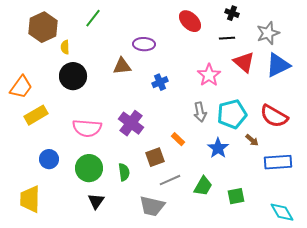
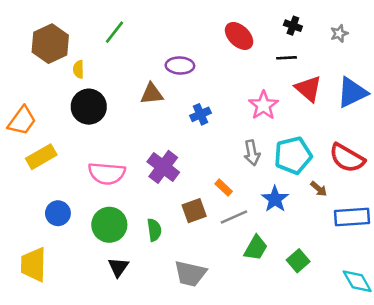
gray star: (268, 33) -> (339, 33), moved, size x0.6
gray line: (170, 180) -> (234, 217), moved
green square: (236, 196) -> (298, 261), turned -30

